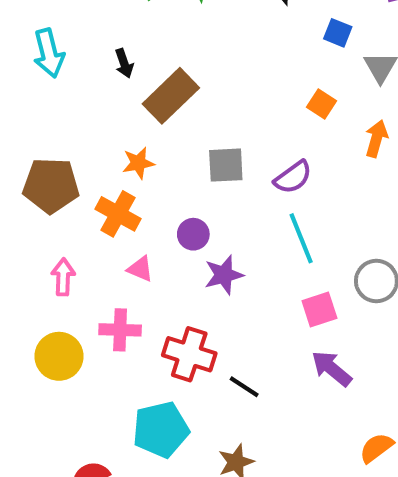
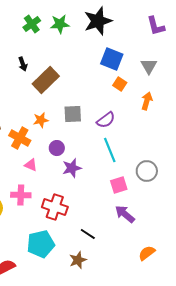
blue square: (338, 33) -> (112, 59), moved, size x1.6
orange star: (138, 163) -> (41, 120), moved
black line: (244, 387) -> (88, 234), moved

